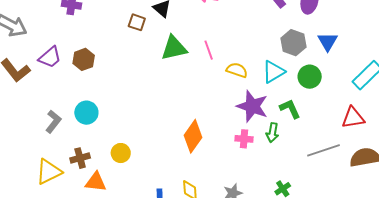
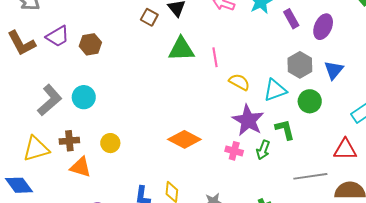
gray L-shape: (53, 122) -> (50, 100), size x1.4
orange diamond: (193, 136) -> (184, 139), turned 72

